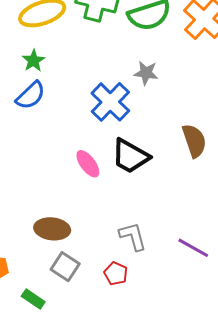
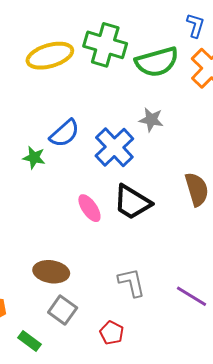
green star: (34, 61) -> (34, 158), moved, turned -30
blue semicircle: (31, 95) -> (65, 133), moved
red pentagon: (116, 274) -> (112, 333), moved

